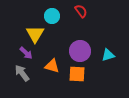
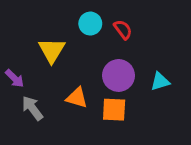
red semicircle: (81, 11) -> (123, 29), moved
cyan circle: (52, 16) -> (90, 24), moved
purple arrow: (26, 53) -> (15, 78), moved

